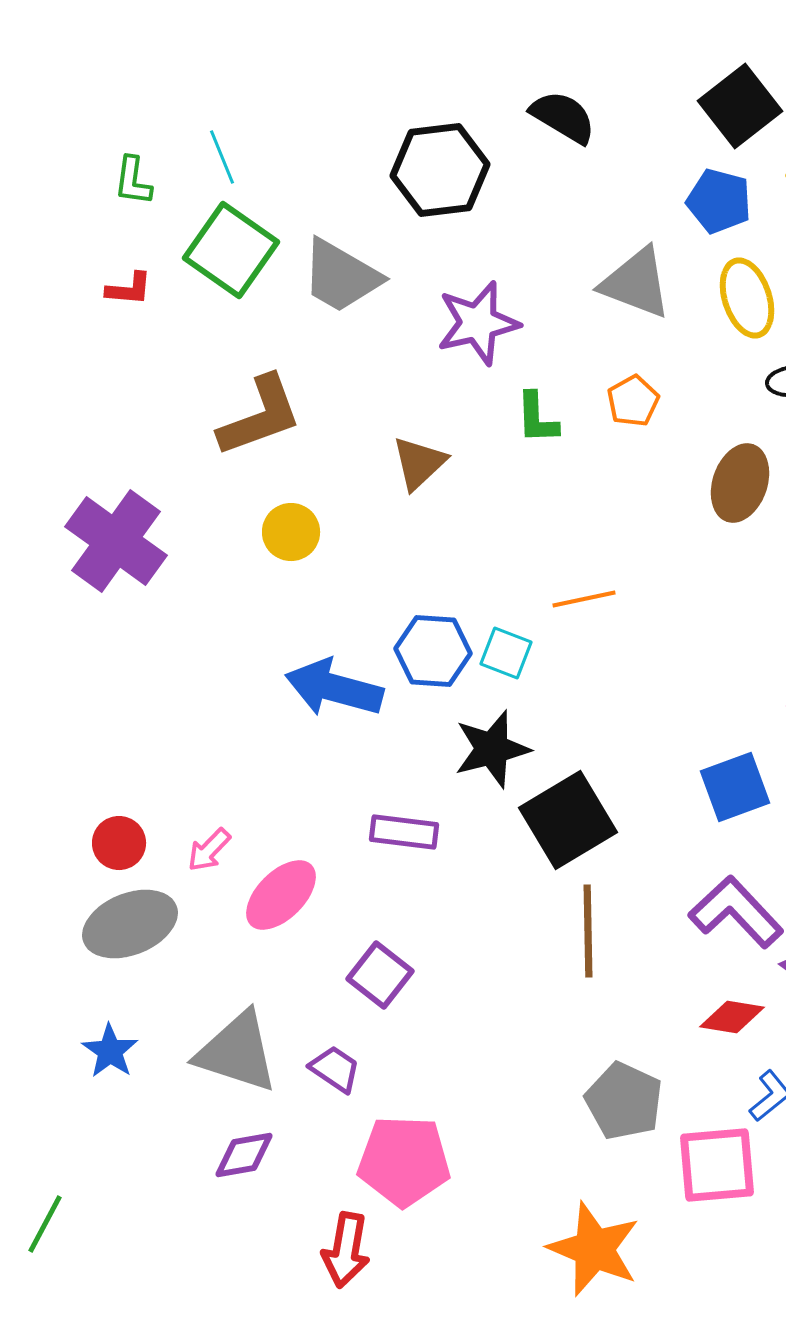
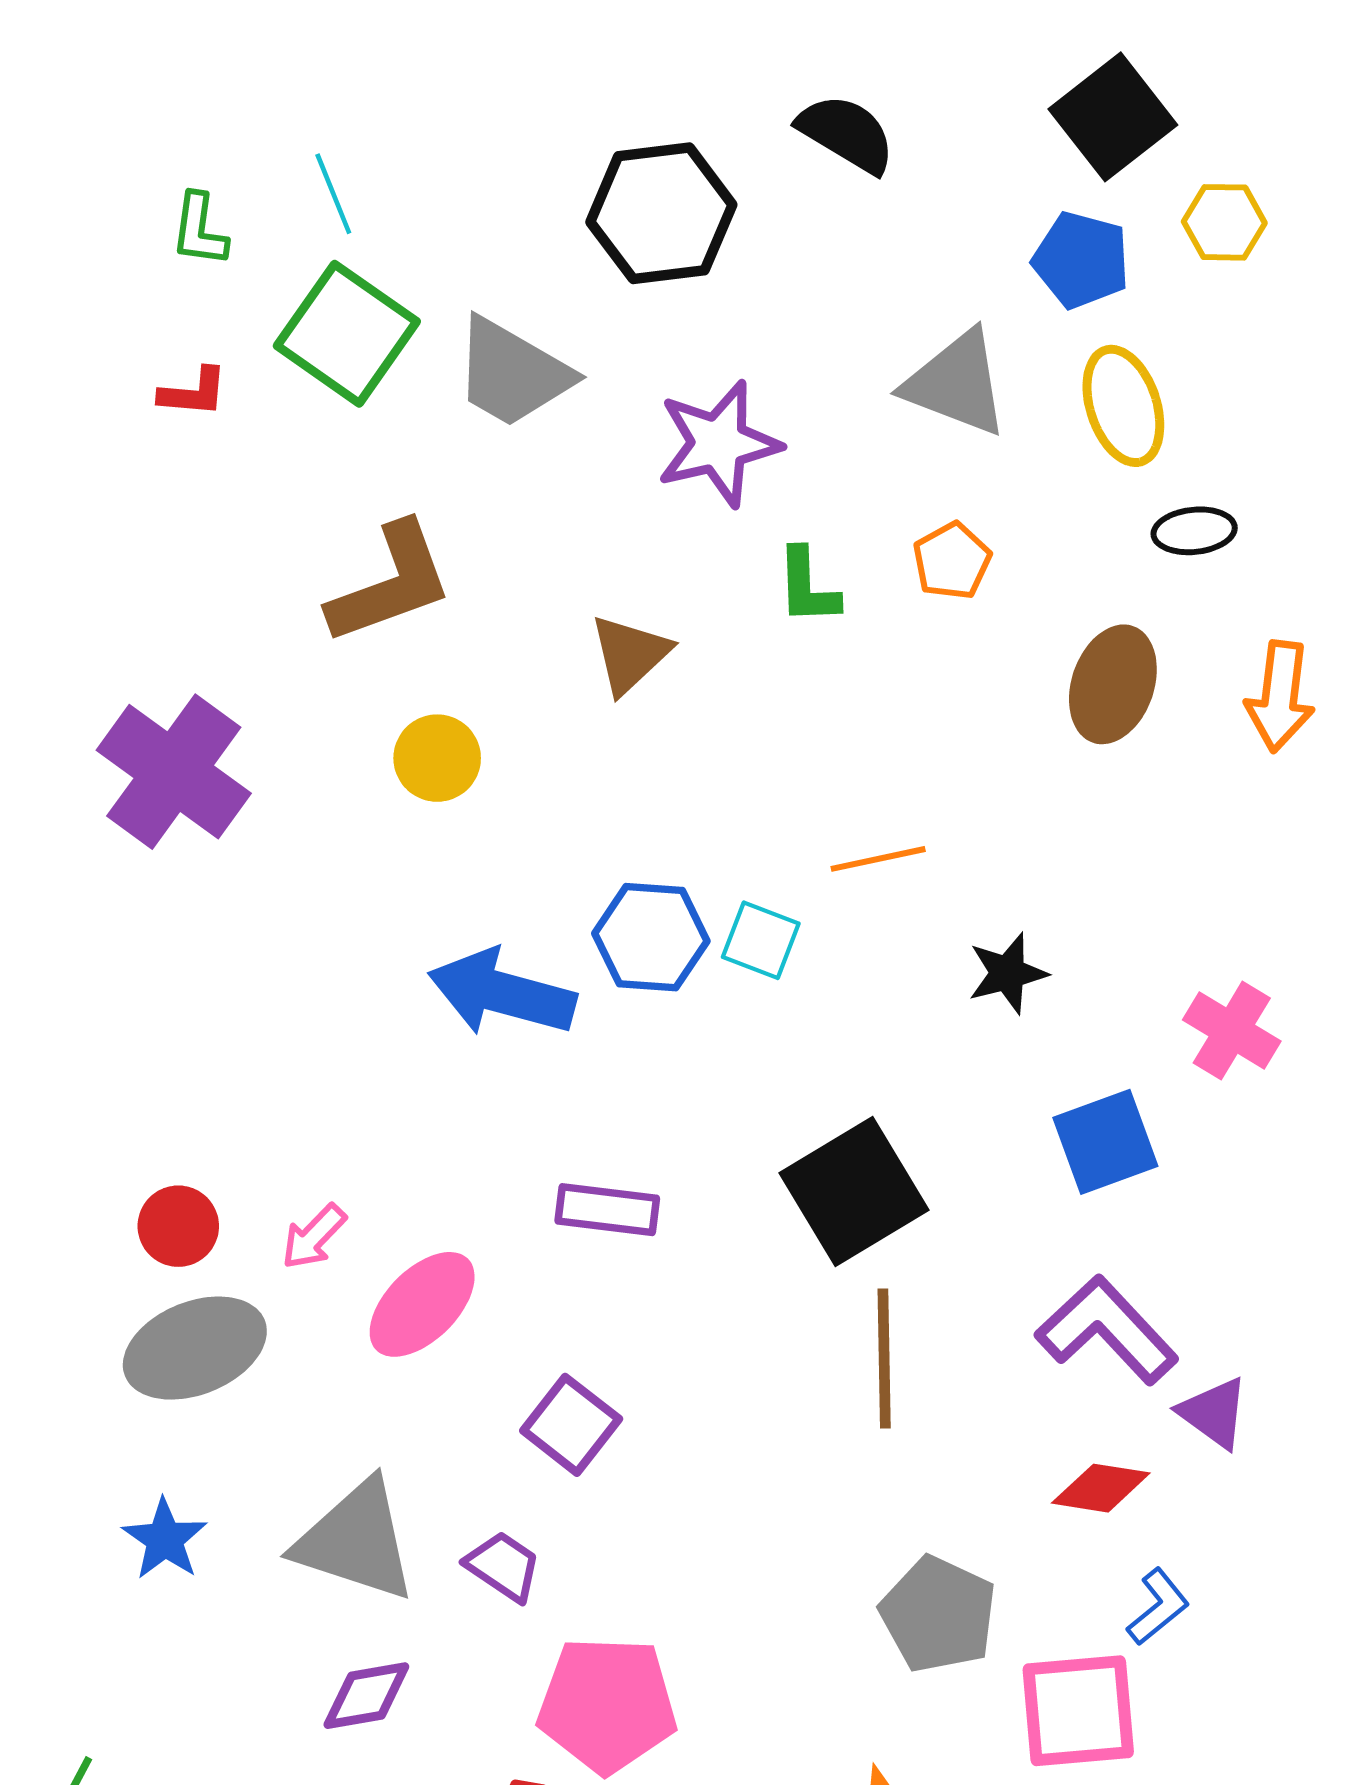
black star: (492, 749) -> (1008, 973), moved, size x0.7

